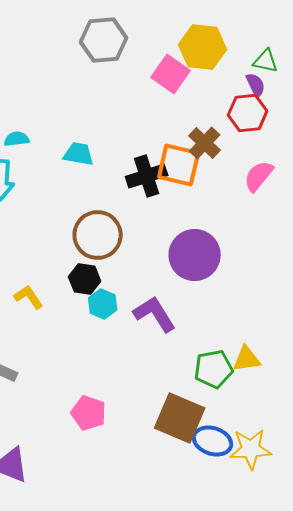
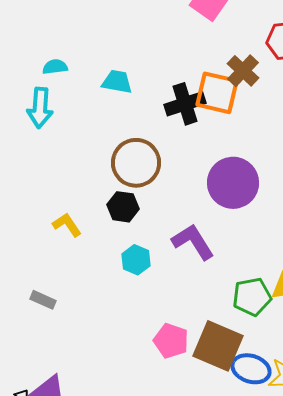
cyan hexagon: (103, 304) -> (136, 260), moved
pink pentagon: (89, 413) -> (171, 341), moved

